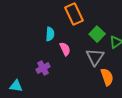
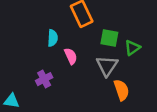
green square: (97, 34) -> (109, 38), turned -35

